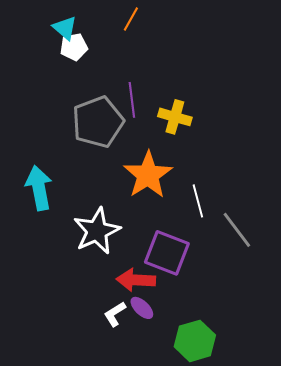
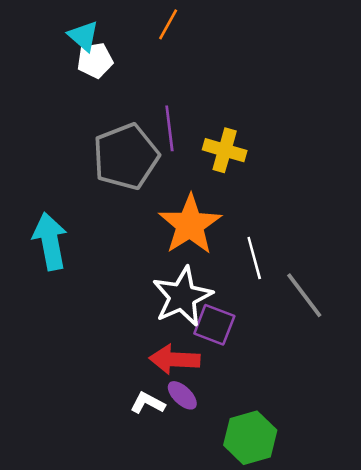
white star: (97, 231) -> (182, 297), moved
purple square: (167, 253) -> (214, 325), size x0.7
white L-shape: (115, 314) -> (148, 403), turned 60

